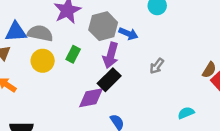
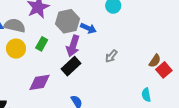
purple diamond: (91, 98) -> (39, 82), moved
cyan semicircle: (186, 113) -> (146, 95), moved, turned -80

